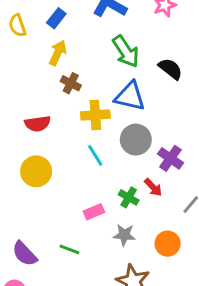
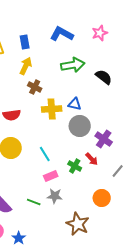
blue rectangle: (56, 18) -> (25, 42), turned -48
green arrow: (126, 51) -> (73, 65), turned -65
blue triangle: (130, 96) -> (75, 104), moved, size x0.6
cyan line: (95, 155) -> (45, 154), moved
gray star: (124, 235) -> (55, 196), moved

